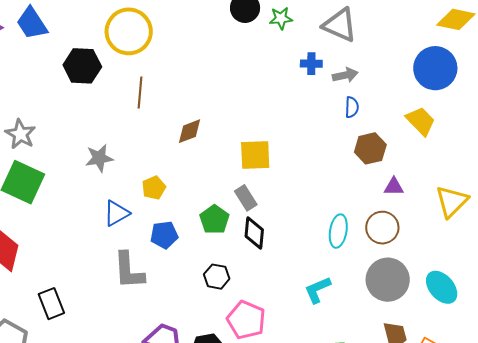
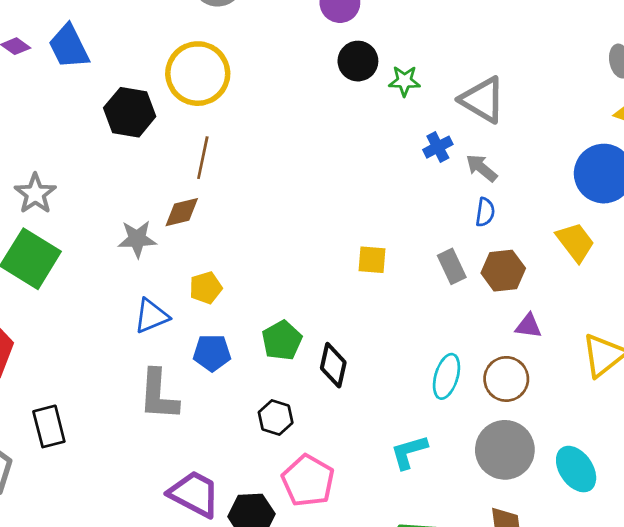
blue cross: (311, 64) -> (438, 147), turned -35
gray arrow: (345, 75) -> (481, 168), turned -135
brown diamond: (189, 131) -> (182, 212), moved
yellow square: (255, 155) -> (372, 260), moved, size x0.7
gray rectangle: (246, 198) -> (452, 266), moved

